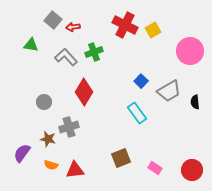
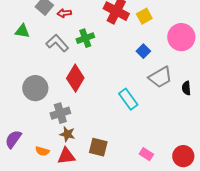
blue square: (141, 81) -> (143, 51), moved
gray circle: (44, 102) -> (35, 88), size x1.6
brown star: (48, 139) -> (67, 134), moved
brown square: (121, 158) -> (98, 147), moved, turned 36

